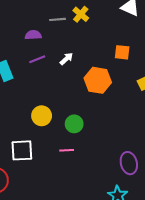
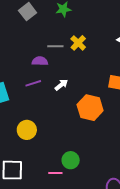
purple semicircle: (33, 35) -> (40, 61), moved
yellow circle: (42, 116) -> (27, 130), moved
green circle: (74, 124) -> (71, 160), moved

